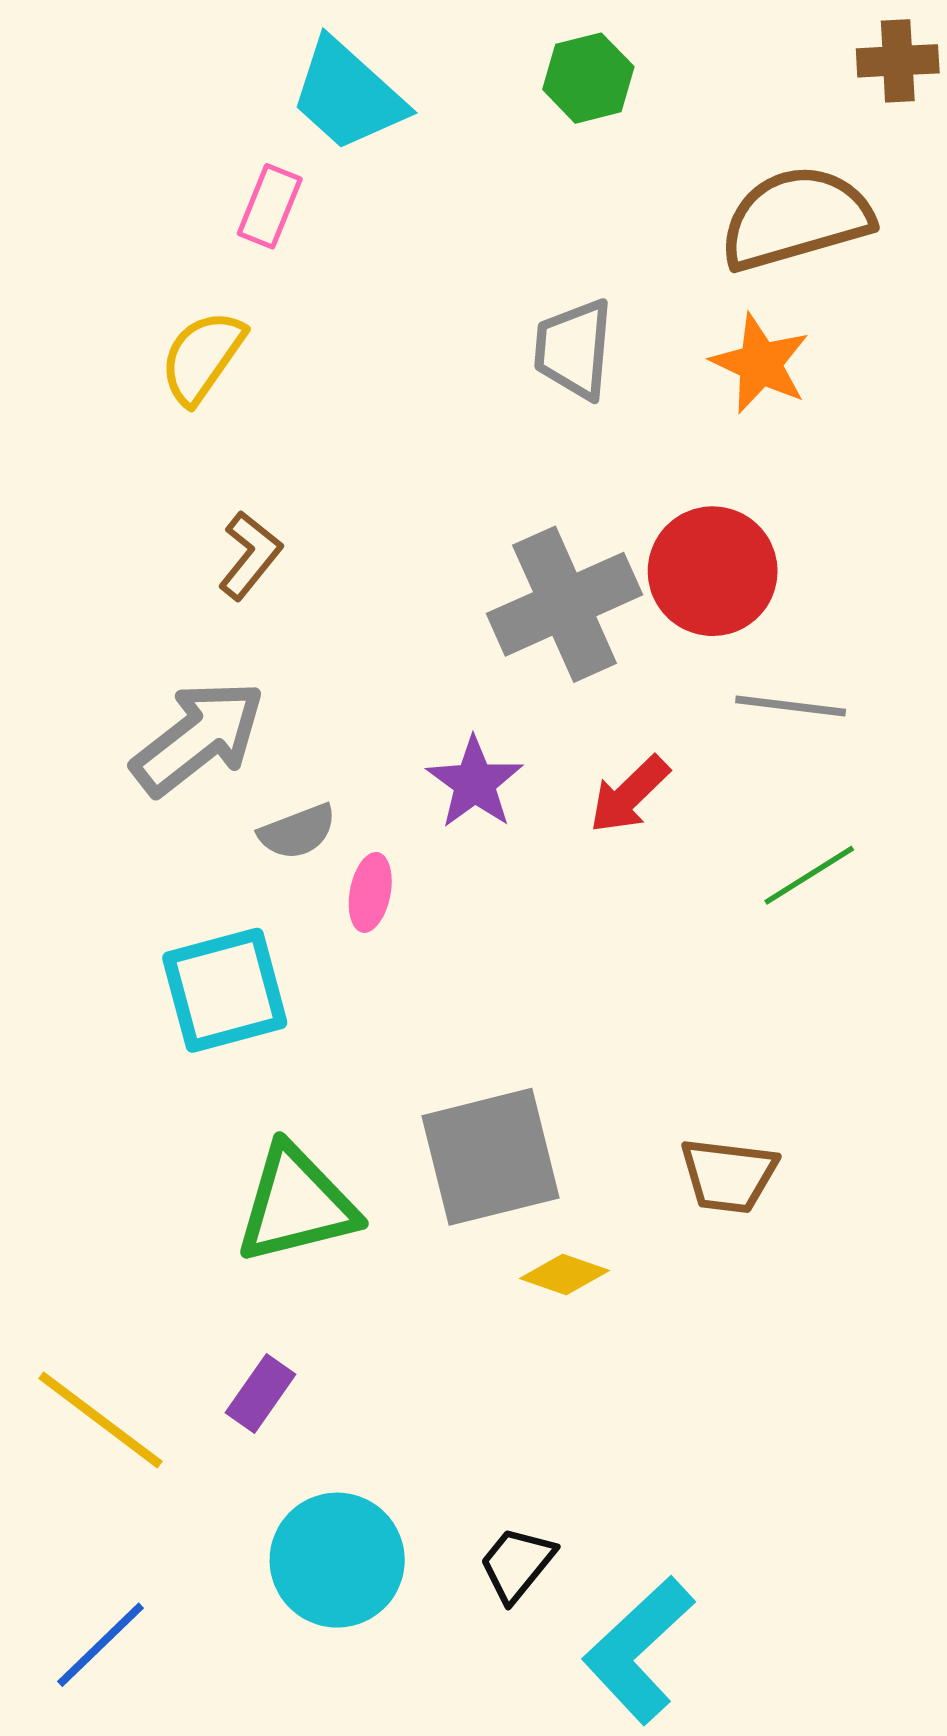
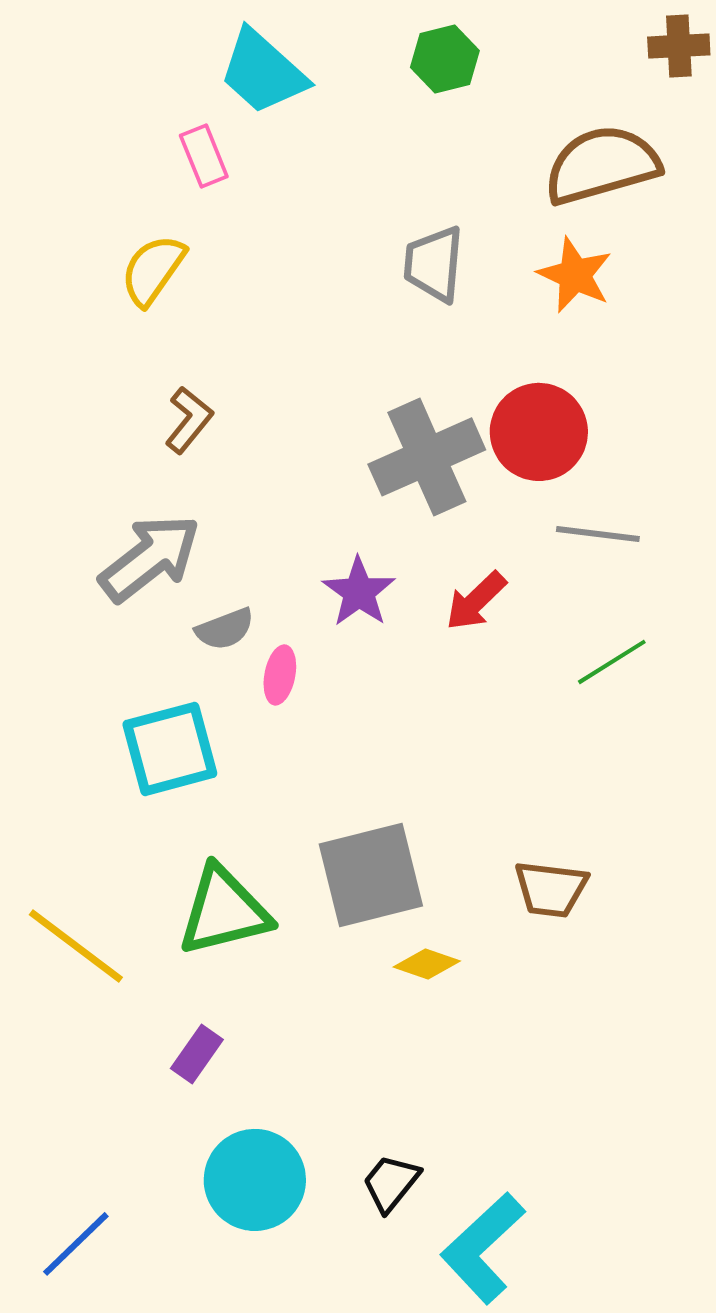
pink rectangle: (270, 206) -> (204, 156), turned -44
yellow line: (100, 1420) -> (76, 946), moved

